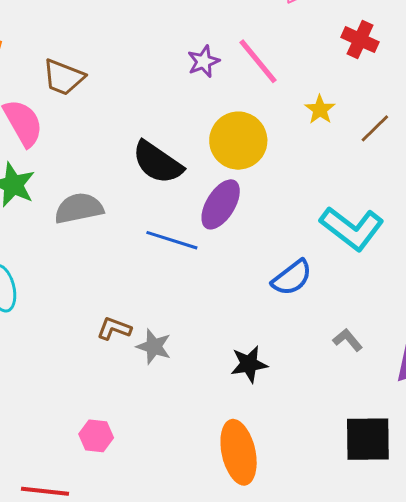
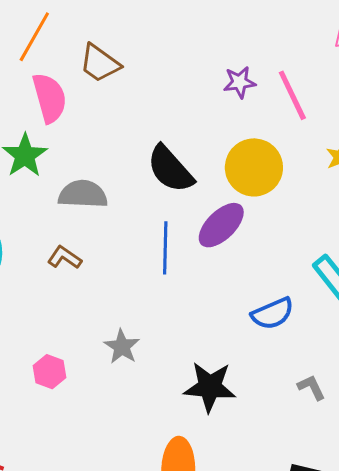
blue line: (172, 240) -> (165, 248), turned 60
brown L-shape: (114, 329) -> (65, 258), moved
black star: (249, 364) -> (210, 387), size x1.4
pink hexagon: (96, 436) -> (50, 372), moved

